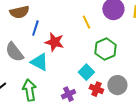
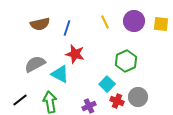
yellow line: (86, 22) -> (105, 22), moved
blue line: (35, 28) -> (67, 28), moved
gray semicircle: (14, 52) -> (35, 64), turned 100

